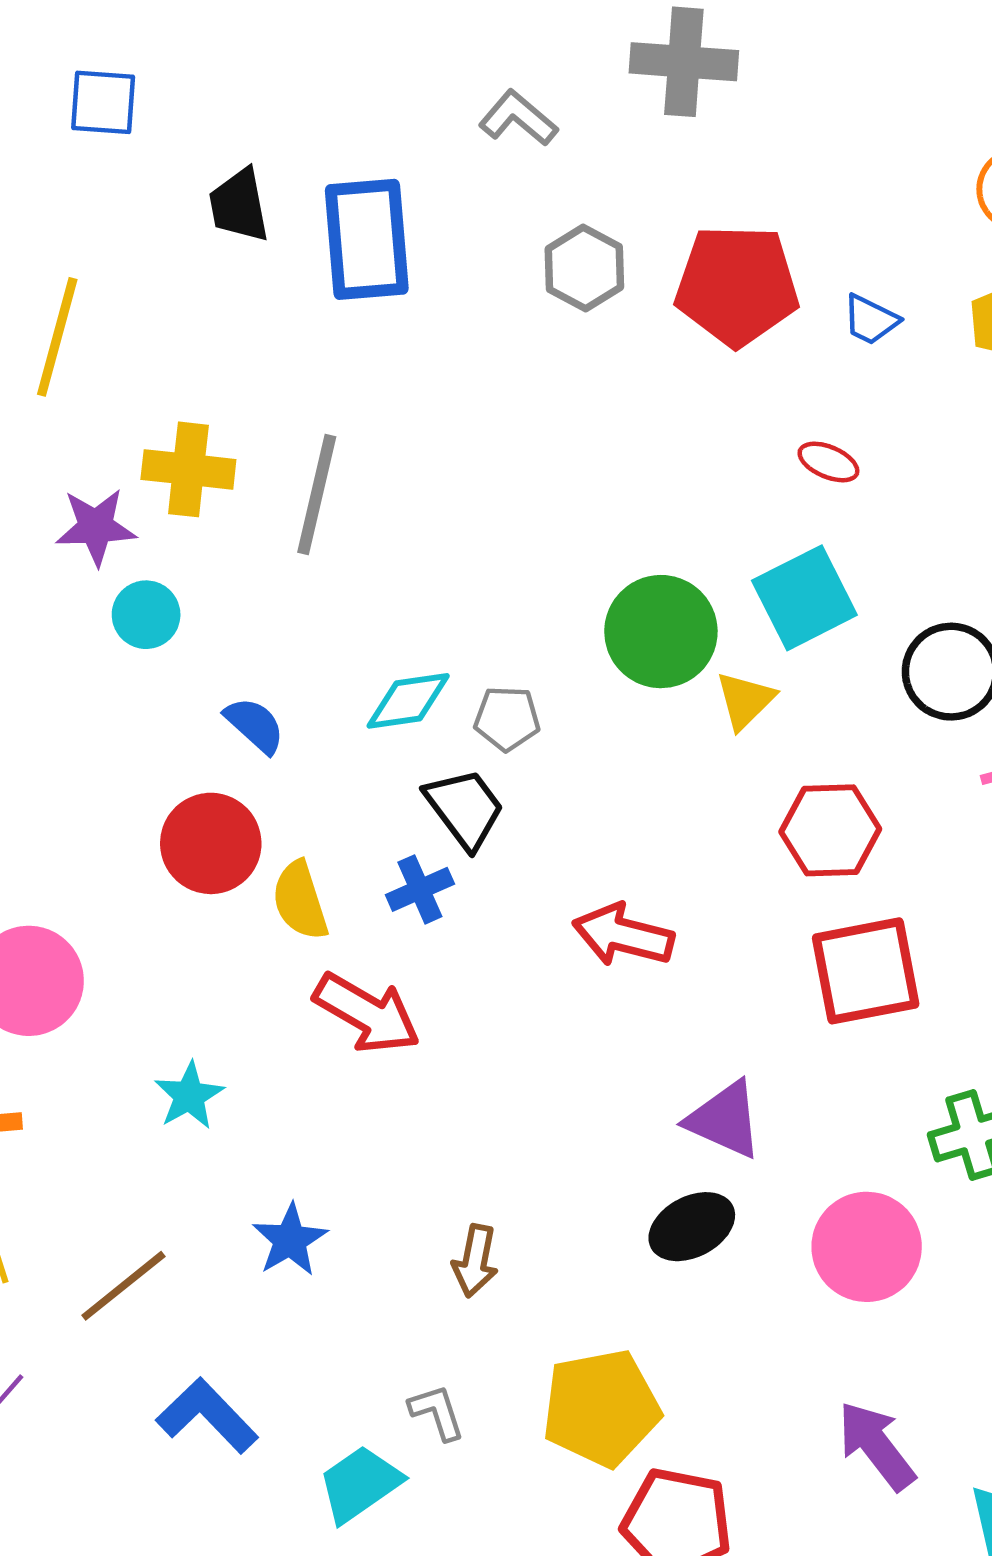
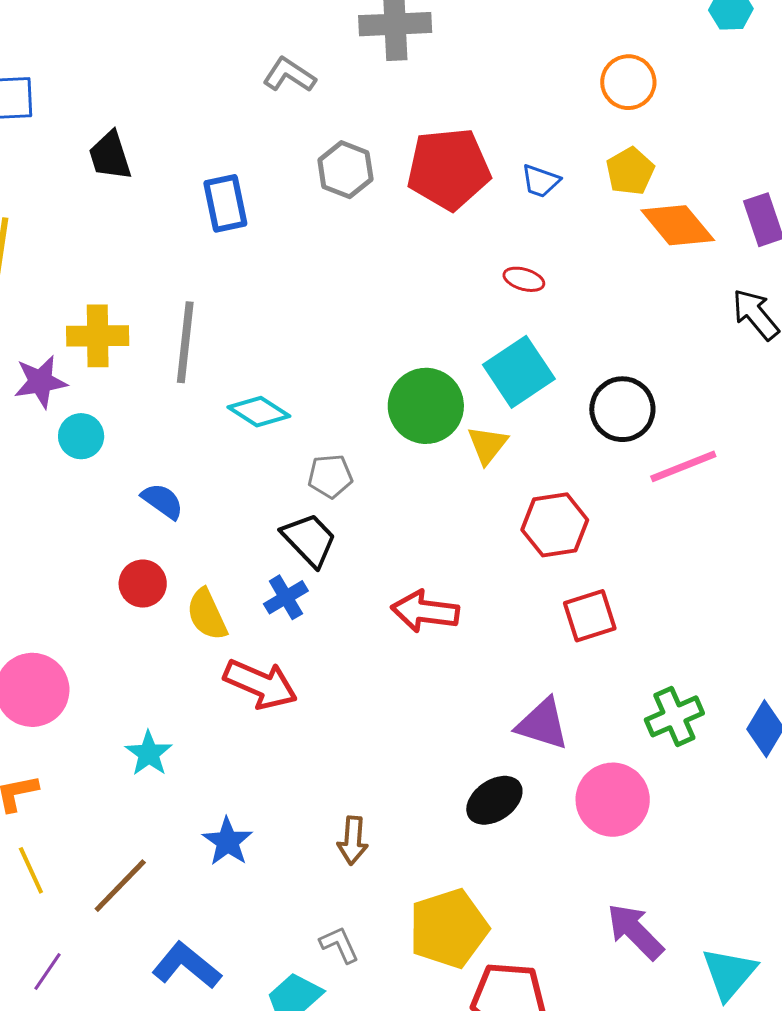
blue rectangle: (367, 239) -> (225, 203), moved, size x0.7
cyan diamond: (408, 701) -> (259, 412), moved, turned 48
red circle: (211, 843) -> (143, 584), size x0.7
red square: (866, 971) -> (590, 616), size x0.7
purple triangle: (725, 1120) -> (543, 724), moved

